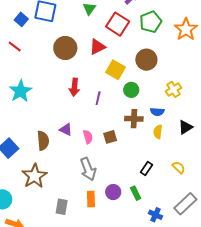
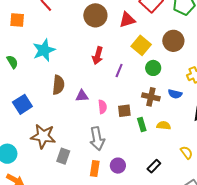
purple triangle: (66, 130) -> (82, 96), turned -40
yellow semicircle: (158, 132) -> (164, 125), moved, turned 80
brown semicircle: (43, 141) -> (58, 85), moved
black rectangle: (146, 169) -> (154, 166), moved
brown star: (35, 176) -> (43, 136), turned 30
green rectangle: (136, 193) -> (142, 125), moved
gray rectangle: (62, 207) -> (63, 156), moved

